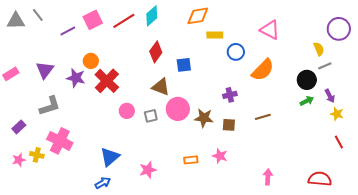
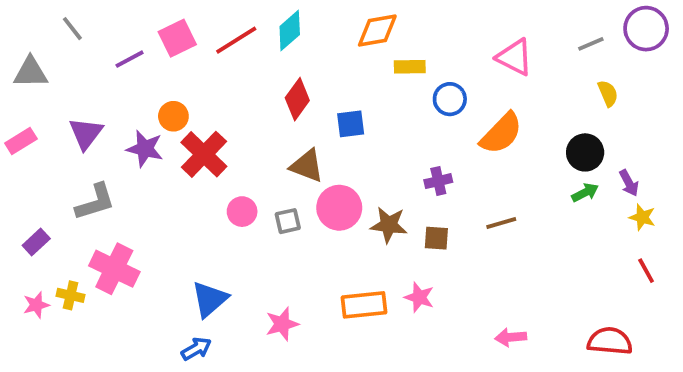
gray triangle: (16, 21) -> (30, 72), moved
purple circle: (339, 29) -> (646, 29), moved
gray line: (325, 66) -> (591, 44), moved
orange rectangle: (191, 160) -> (364, 305), size x1.6
pink arrow: (268, 177) -> (511, 337), turned -98

